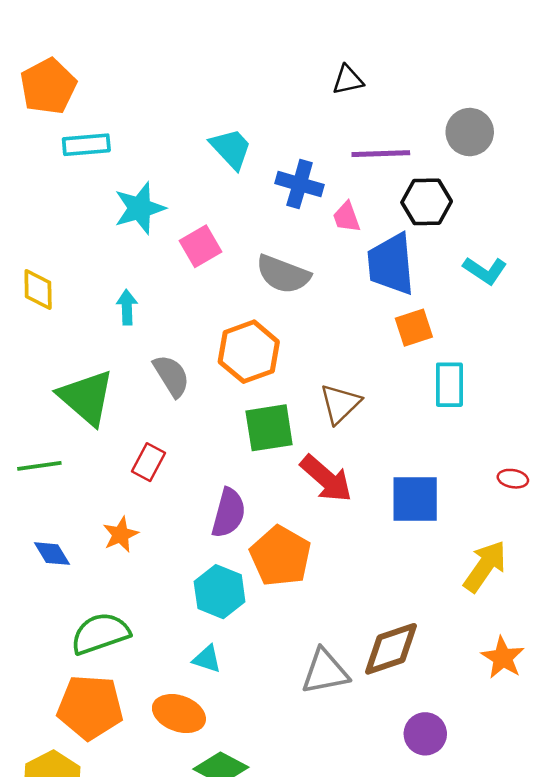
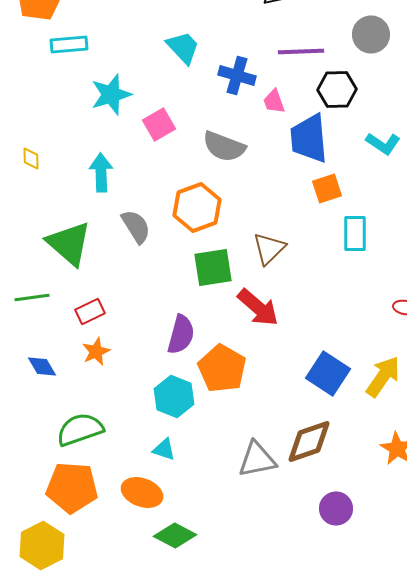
yellow diamond: (38, 289) -> (31, 158), size x0.7
cyan arrow: (127, 307) -> (101, 172), size x1.4
red rectangle: (148, 462) -> (90, 312), moved, turned 36
blue square: (415, 499) -> (328, 374), moved, turned 33

